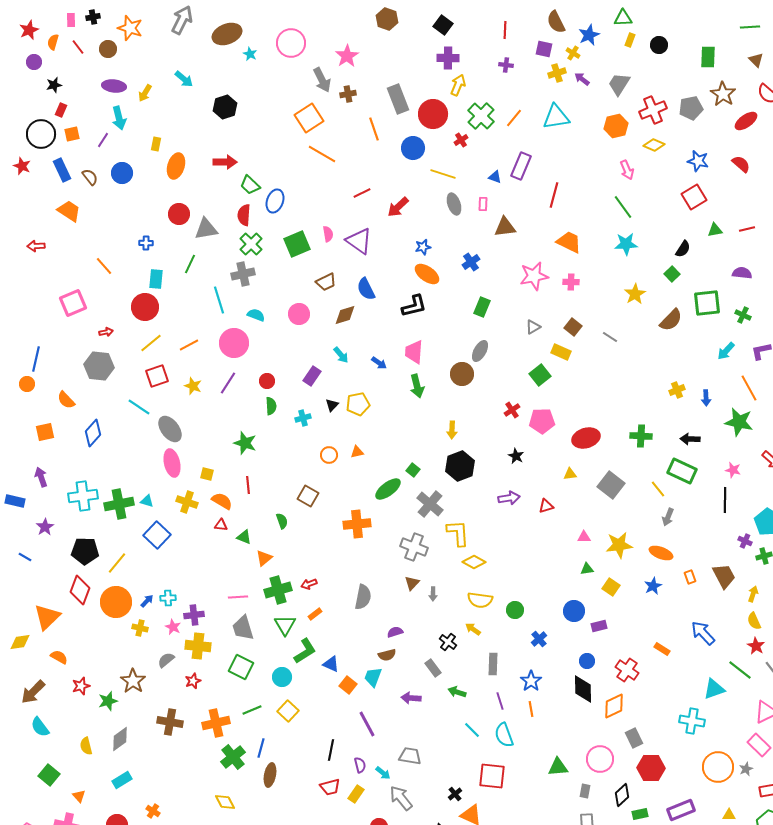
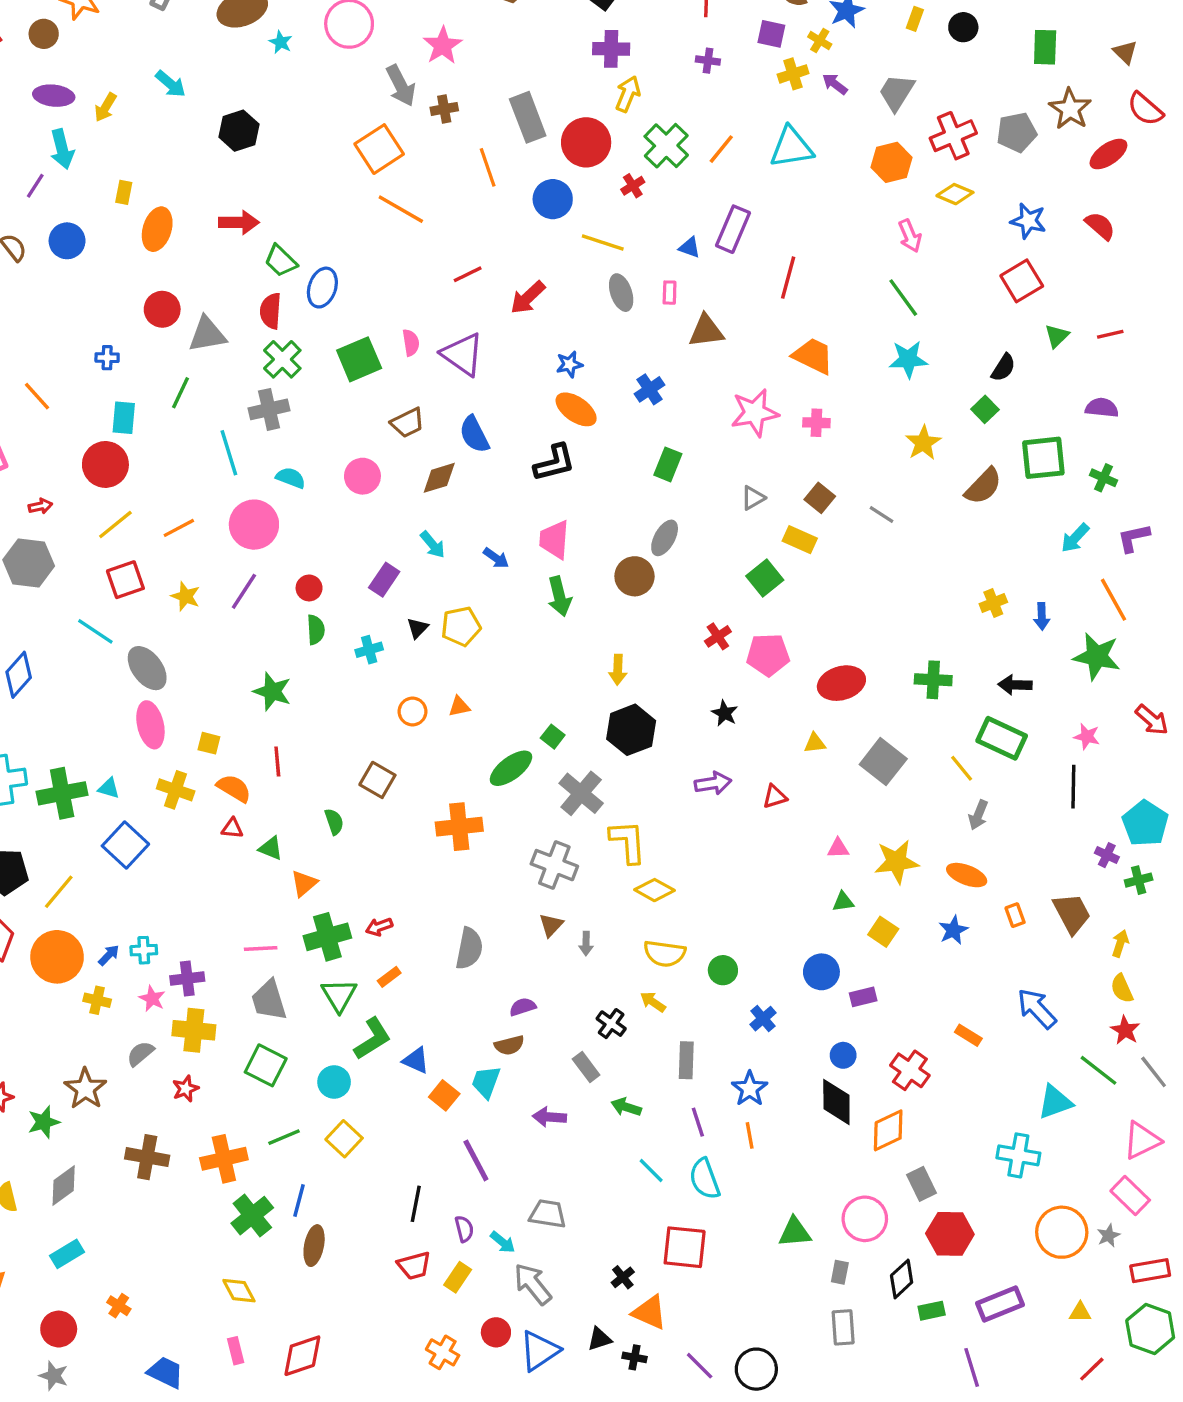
green triangle: (715, 230) -> (1057, 336), turned -35

